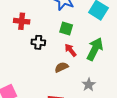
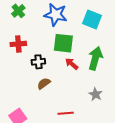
green square: (66, 29) -> (63, 43), size x1.5
brown semicircle: (61, 67) -> (44, 83), moved

